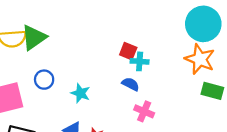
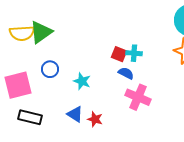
red square: (128, 51) -> (119, 54), moved
pink cross: (144, 111) -> (138, 97), size x1.4

